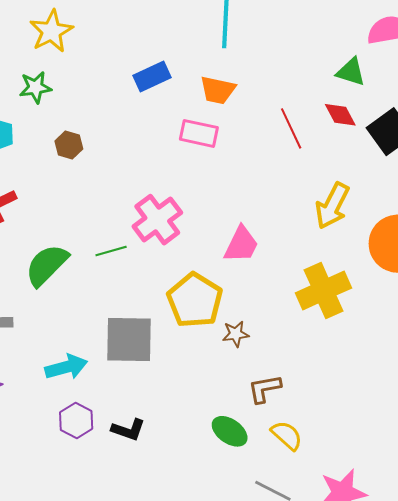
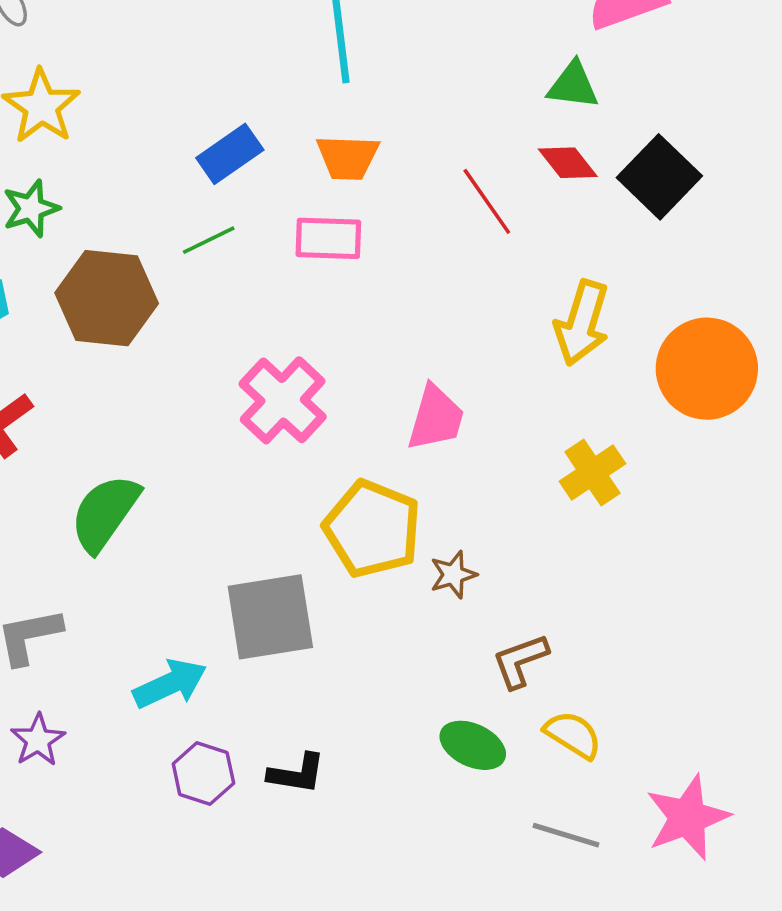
brown hexagon: (69, 145) -> (107, 298), size x2.0
green line: (111, 251) -> (209, 240), moved
yellow cross: (323, 290) -> (592, 472), size x0.7

